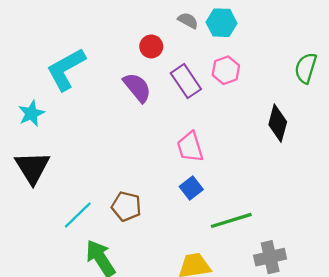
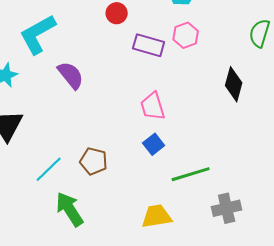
purple rectangle: (186, 81) -> (149, 45), turned -40
purple semicircle: (137, 88) -> (71, 75), moved

